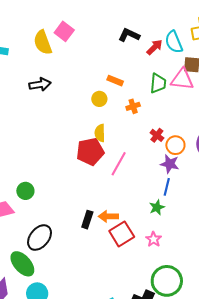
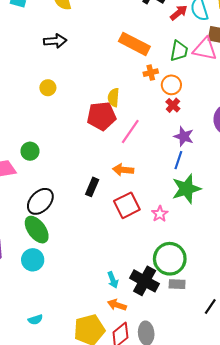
orange rectangle: (115, 81) -> (134, 44), size x1.8
yellow circle: (99, 99) -> (48, 88), moved
orange circle: (175, 145) -> (171, 85), moved
green star: (157, 207) -> (186, 189), moved, size x1.8
orange arrow: (108, 216) -> (123, 170), moved
green ellipse: (22, 264) -> (37, 230), moved

